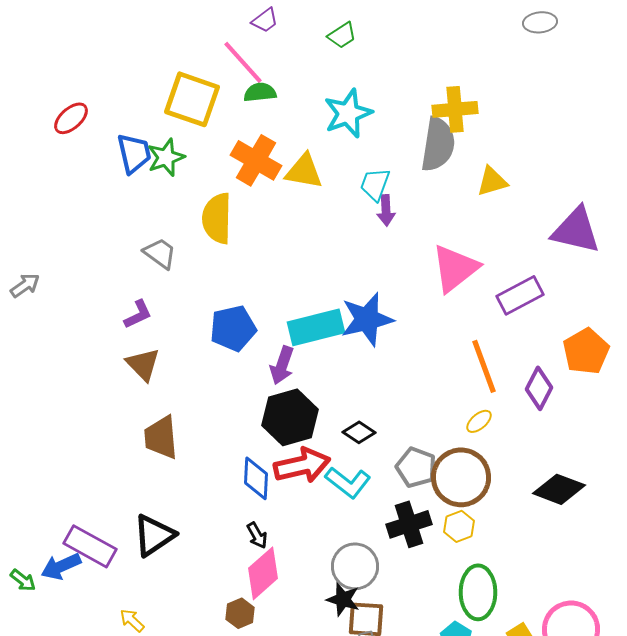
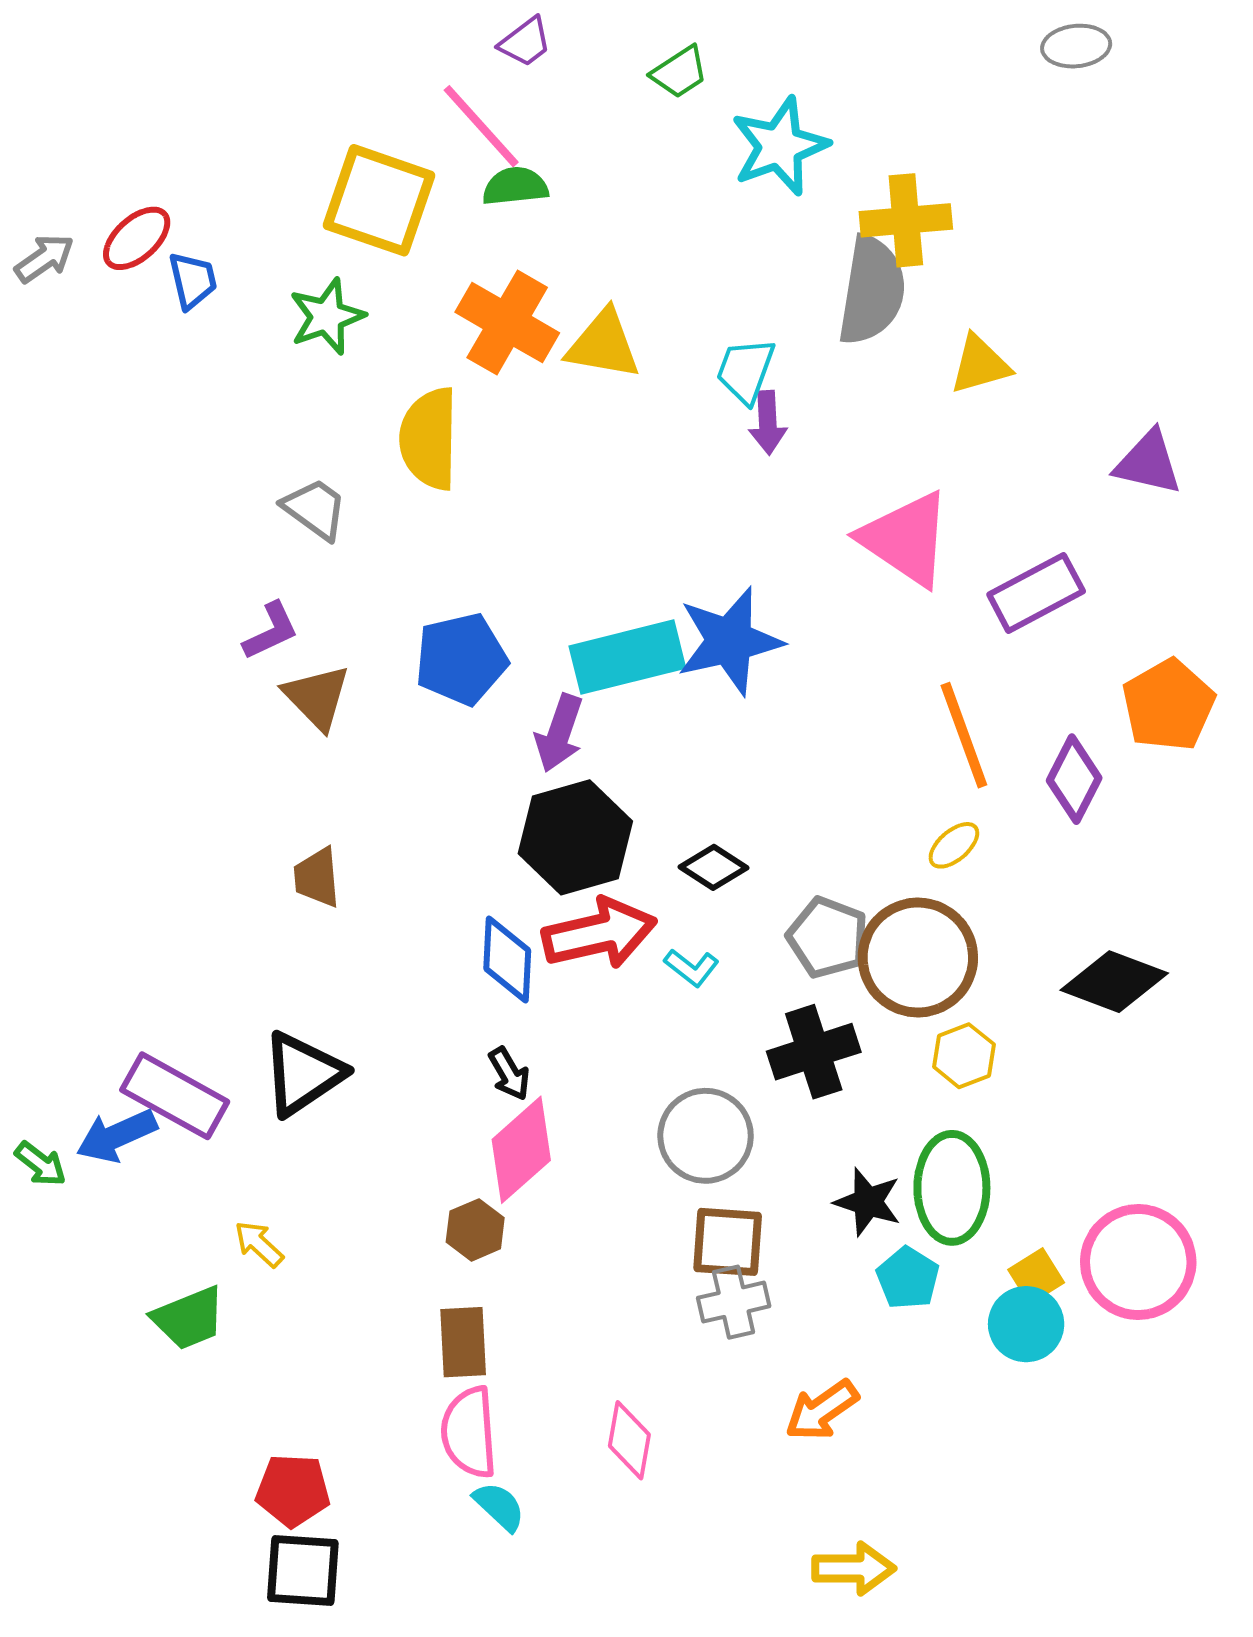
cyan star: (348, 113) -> (780, 146), moved
blue trapezoid: (134, 153) -> (193, 280), moved, size x0.7
purple triangle: (576, 230) -> (1148, 463), size x0.7
pink triangle: (455, 268) -> (906, 539), turned -48
gray arrow: (25, 285) -> (44, 258), moved
brown triangle: (143, 364) -> (317, 697), moved
brown trapezoid: (161, 437) -> (317, 877), size x0.7
cyan L-shape: (348, 482) -> (692, 968), size x0.6
yellow hexagon: (459, 526) -> (964, 1056), moved
black star: (343, 599) -> (868, 1202), moved

